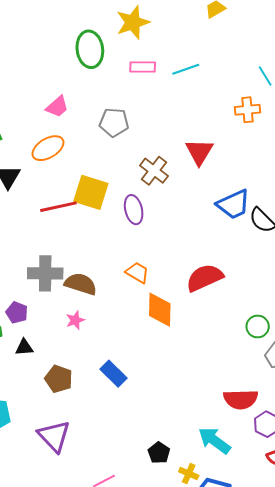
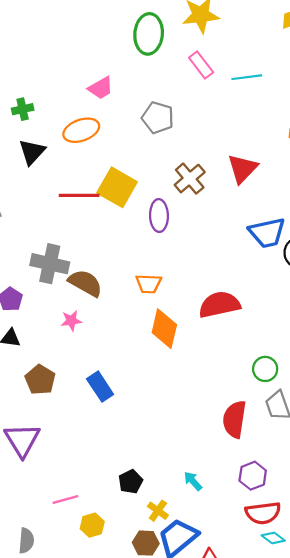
pink rectangle: (143, 67) -> (201, 65), turned 40
orange trapezoid: (137, 272) -> (149, 284), turned 140
red semicircle: (241, 399) -> (234, 419), moved, turned 88
cyan arrow: (214, 440) -> (193, 481), size x0.6

